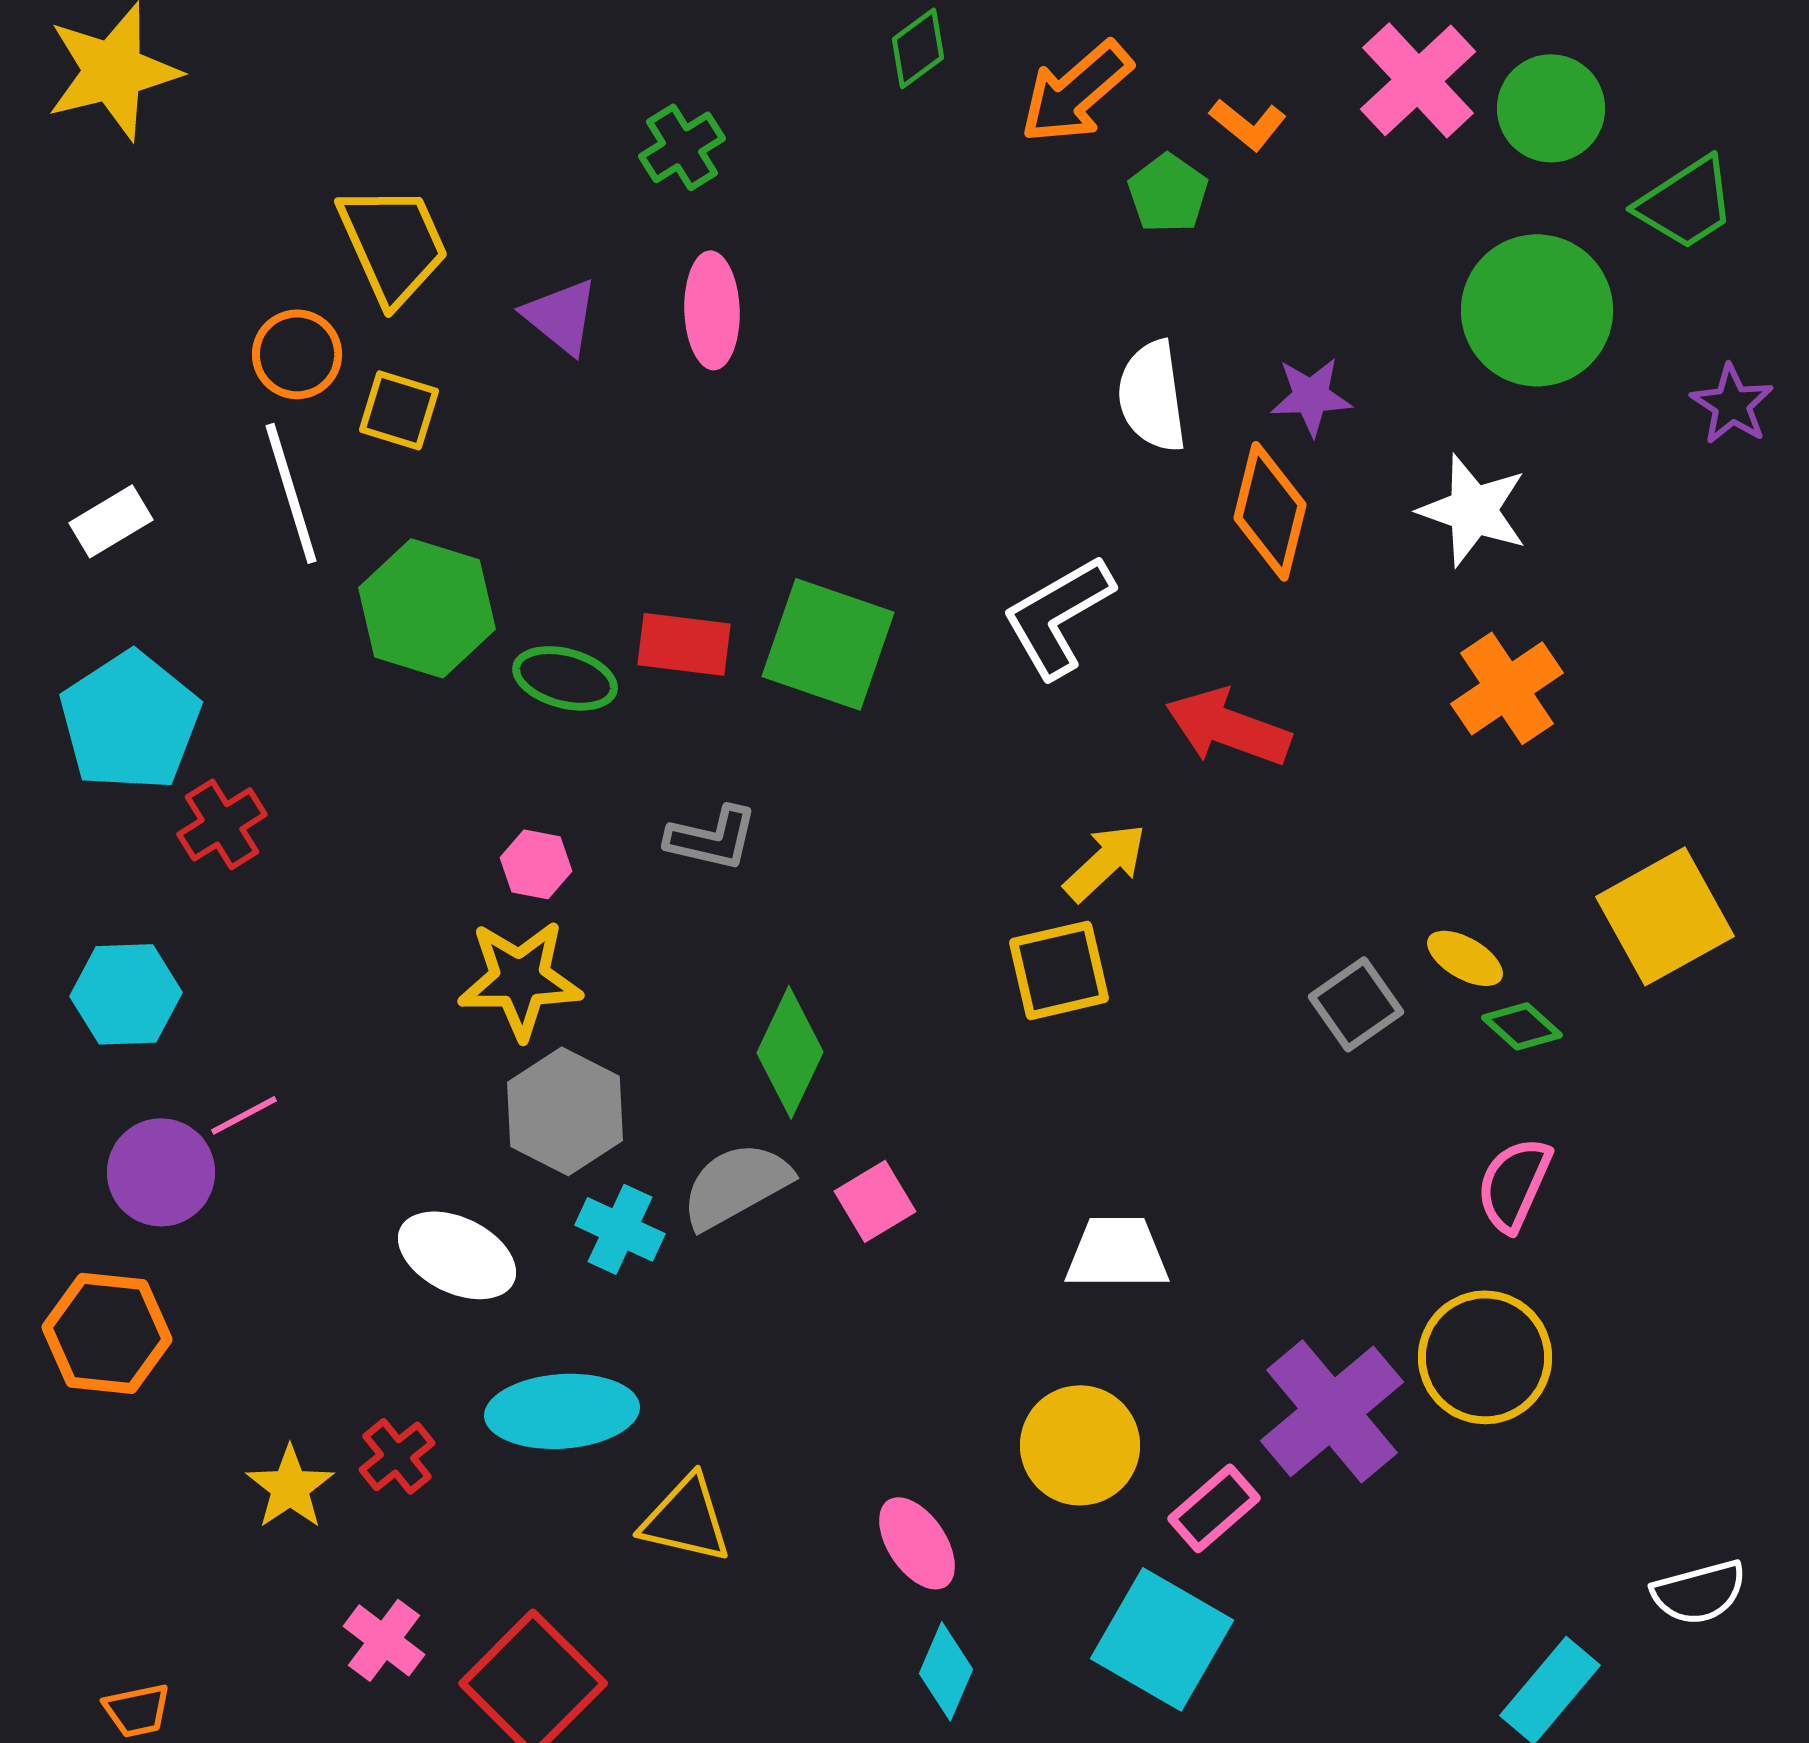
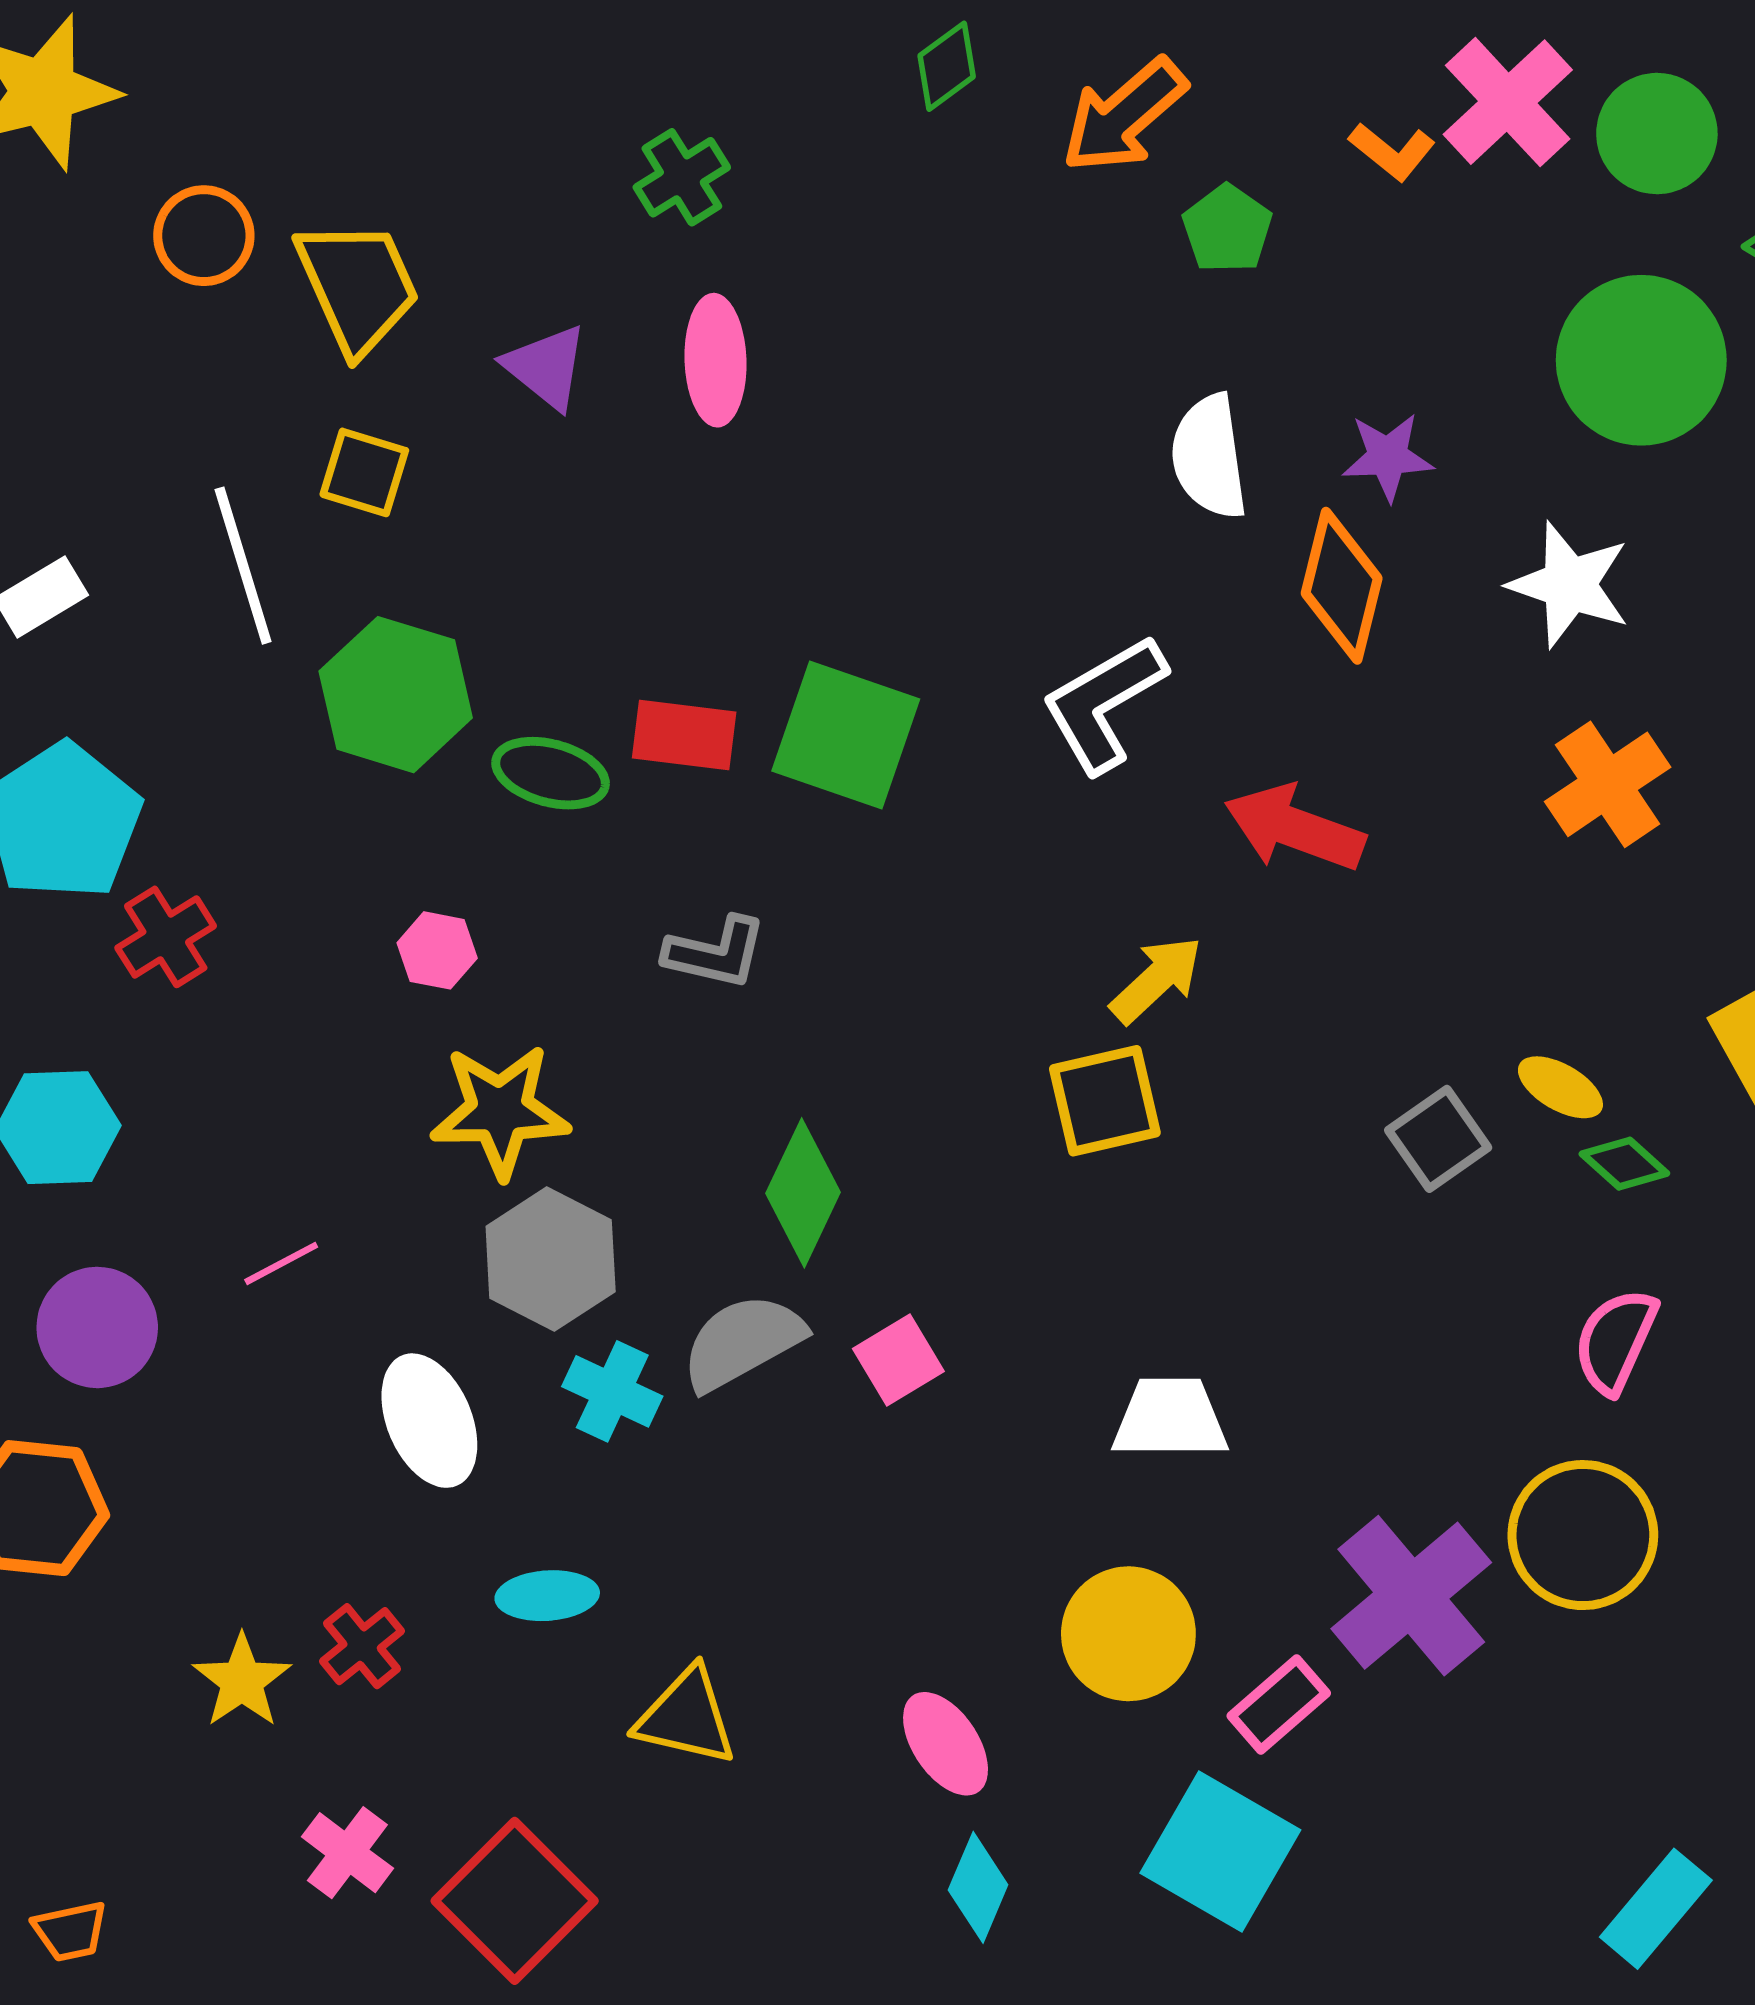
orange L-shape: (1248, 124) -> (1392, 151), moved
orange circle: (297, 354) -> (204, 236), moved
pink hexagon: (536, 864) -> (437, 950), moved
pink line: (244, 1115) -> (281, 1263), moved
white ellipse: (457, 1255) -> (429, 1421), turned 41
cyan ellipse: (562, 1411) -> (547, 1596), size x0.6

